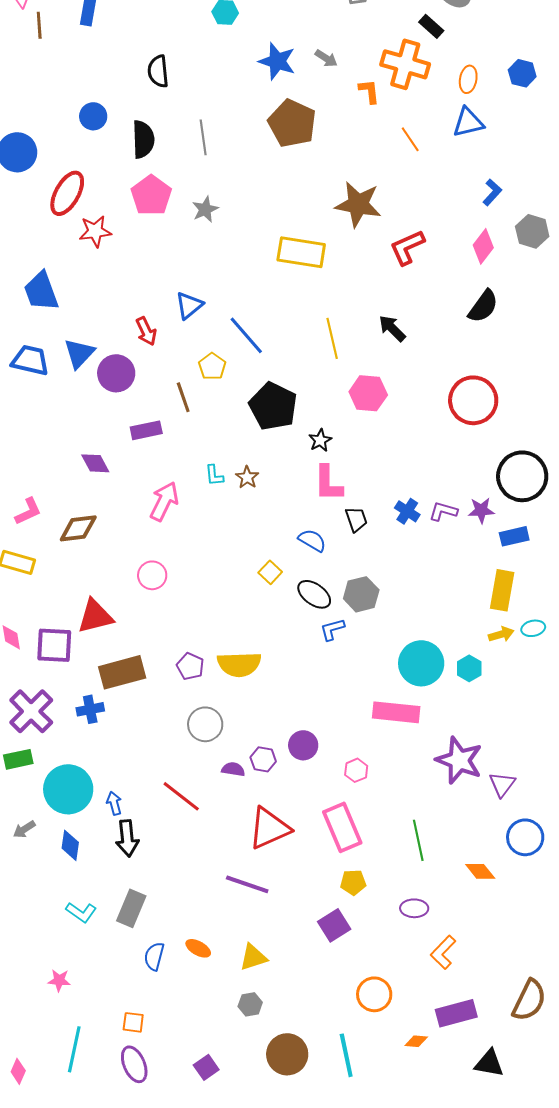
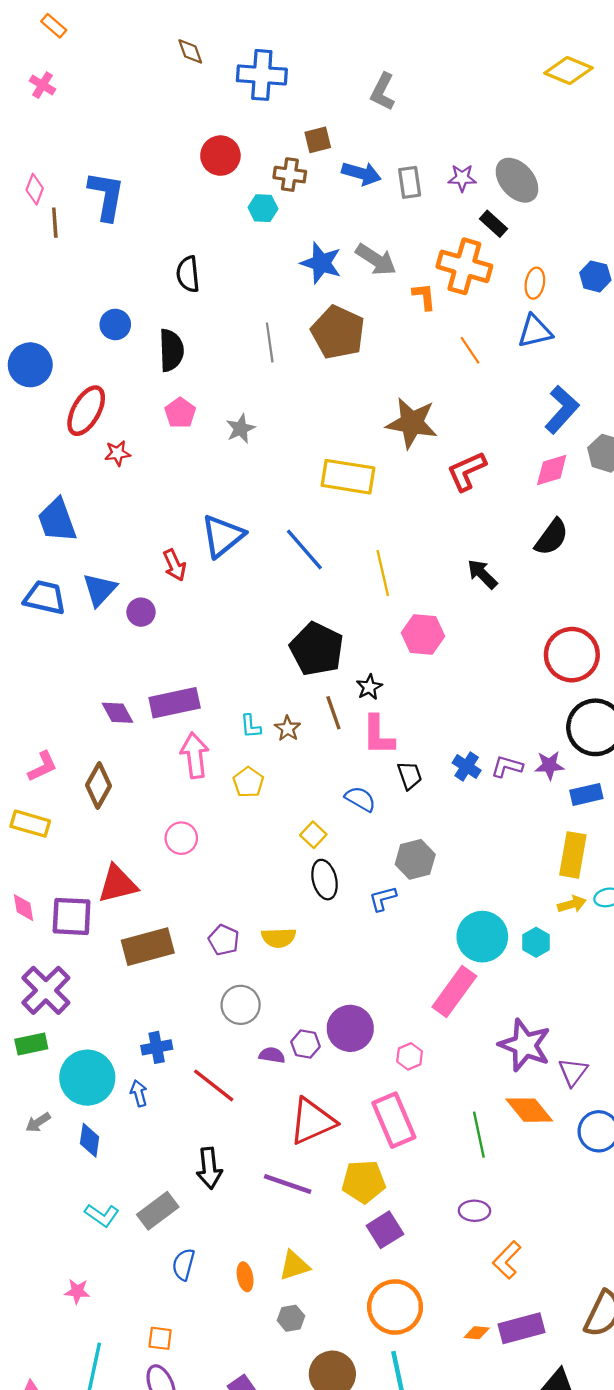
gray arrow: (326, 58) -> (376, 260), size x1.6
gray line: (203, 137) -> (270, 342), moved
blue L-shape: (492, 192) -> (562, 410), size x1.6
pink pentagon: (151, 195) -> (180, 413), size x0.7
red star: (95, 231) -> (117, 453), size x0.7
pink diamond: (483, 246) -> (552, 470), turned 36
blue triangle: (189, 305) -> (223, 536), size x1.4
black arrow: (392, 328) -> (482, 574), moved
blue line: (246, 335) -> (304, 549), moved
yellow pentagon: (212, 366) -> (248, 782), moved
purple circle: (116, 373) -> (141, 612), size x0.7
brown line: (183, 397) -> (333, 713), moved
red circle: (473, 400) -> (572, 655), moved
purple rectangle: (146, 430) -> (175, 703), moved, size x1.4
pink arrow: (164, 501) -> (195, 755), turned -33
brown diamond: (78, 528) -> (98, 786), turned -54
black ellipse: (314, 594) -> (325, 880), moved, turned 40
yellow semicircle: (239, 664) -> (279, 938), size x0.7
blue cross: (90, 709) -> (157, 1047), moved
pink rectangle: (396, 712) -> (454, 991), turned -60
purple circle: (303, 745) -> (350, 1028), size x1.4
black arrow: (127, 838) -> (209, 1168), moved
orange diamond: (480, 871) -> (529, 1110), moved, size x1.4
yellow pentagon: (353, 882) -> (364, 1182), moved, size x1.5
gray rectangle: (131, 908) -> (158, 1211), turned 30
orange ellipse: (198, 948) -> (245, 1277), moved, turned 50
orange circle: (374, 994) -> (395, 1307), moved, size x1.4
orange diamond: (416, 1041) -> (477, 1333), moved

